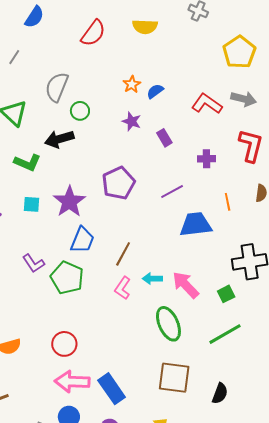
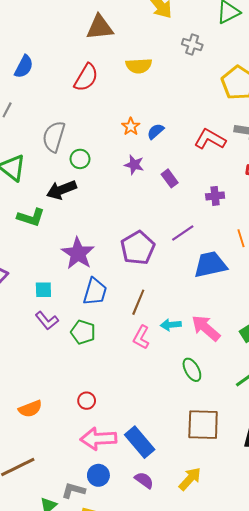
purple pentagon: (119, 183) -> (138, 248), moved
cyan square: (31, 204) -> (43, 290), moved
green pentagon: (67, 278) -> (83, 332), size x0.7
green ellipse: (168, 324) -> (192, 370), size x0.7
red circle: (64, 344) -> (87, 401), size x0.7

